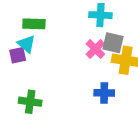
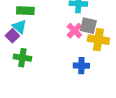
purple square: (18, 55) -> (12, 36), turned -32
green cross: (30, 102) -> (22, 58), moved

